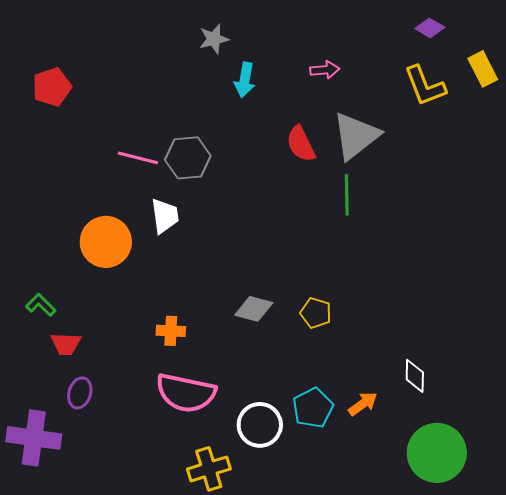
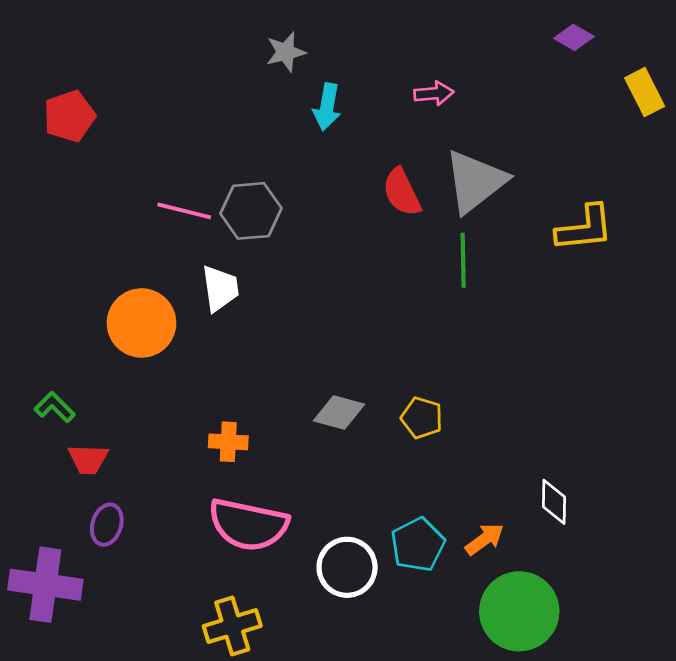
yellow L-shape: (425, 86) -> (585, 228), moved, turned -75
green circle: (437, 453) -> (519, 611), moved
yellow cross: (209, 469) -> (232, 626), moved

